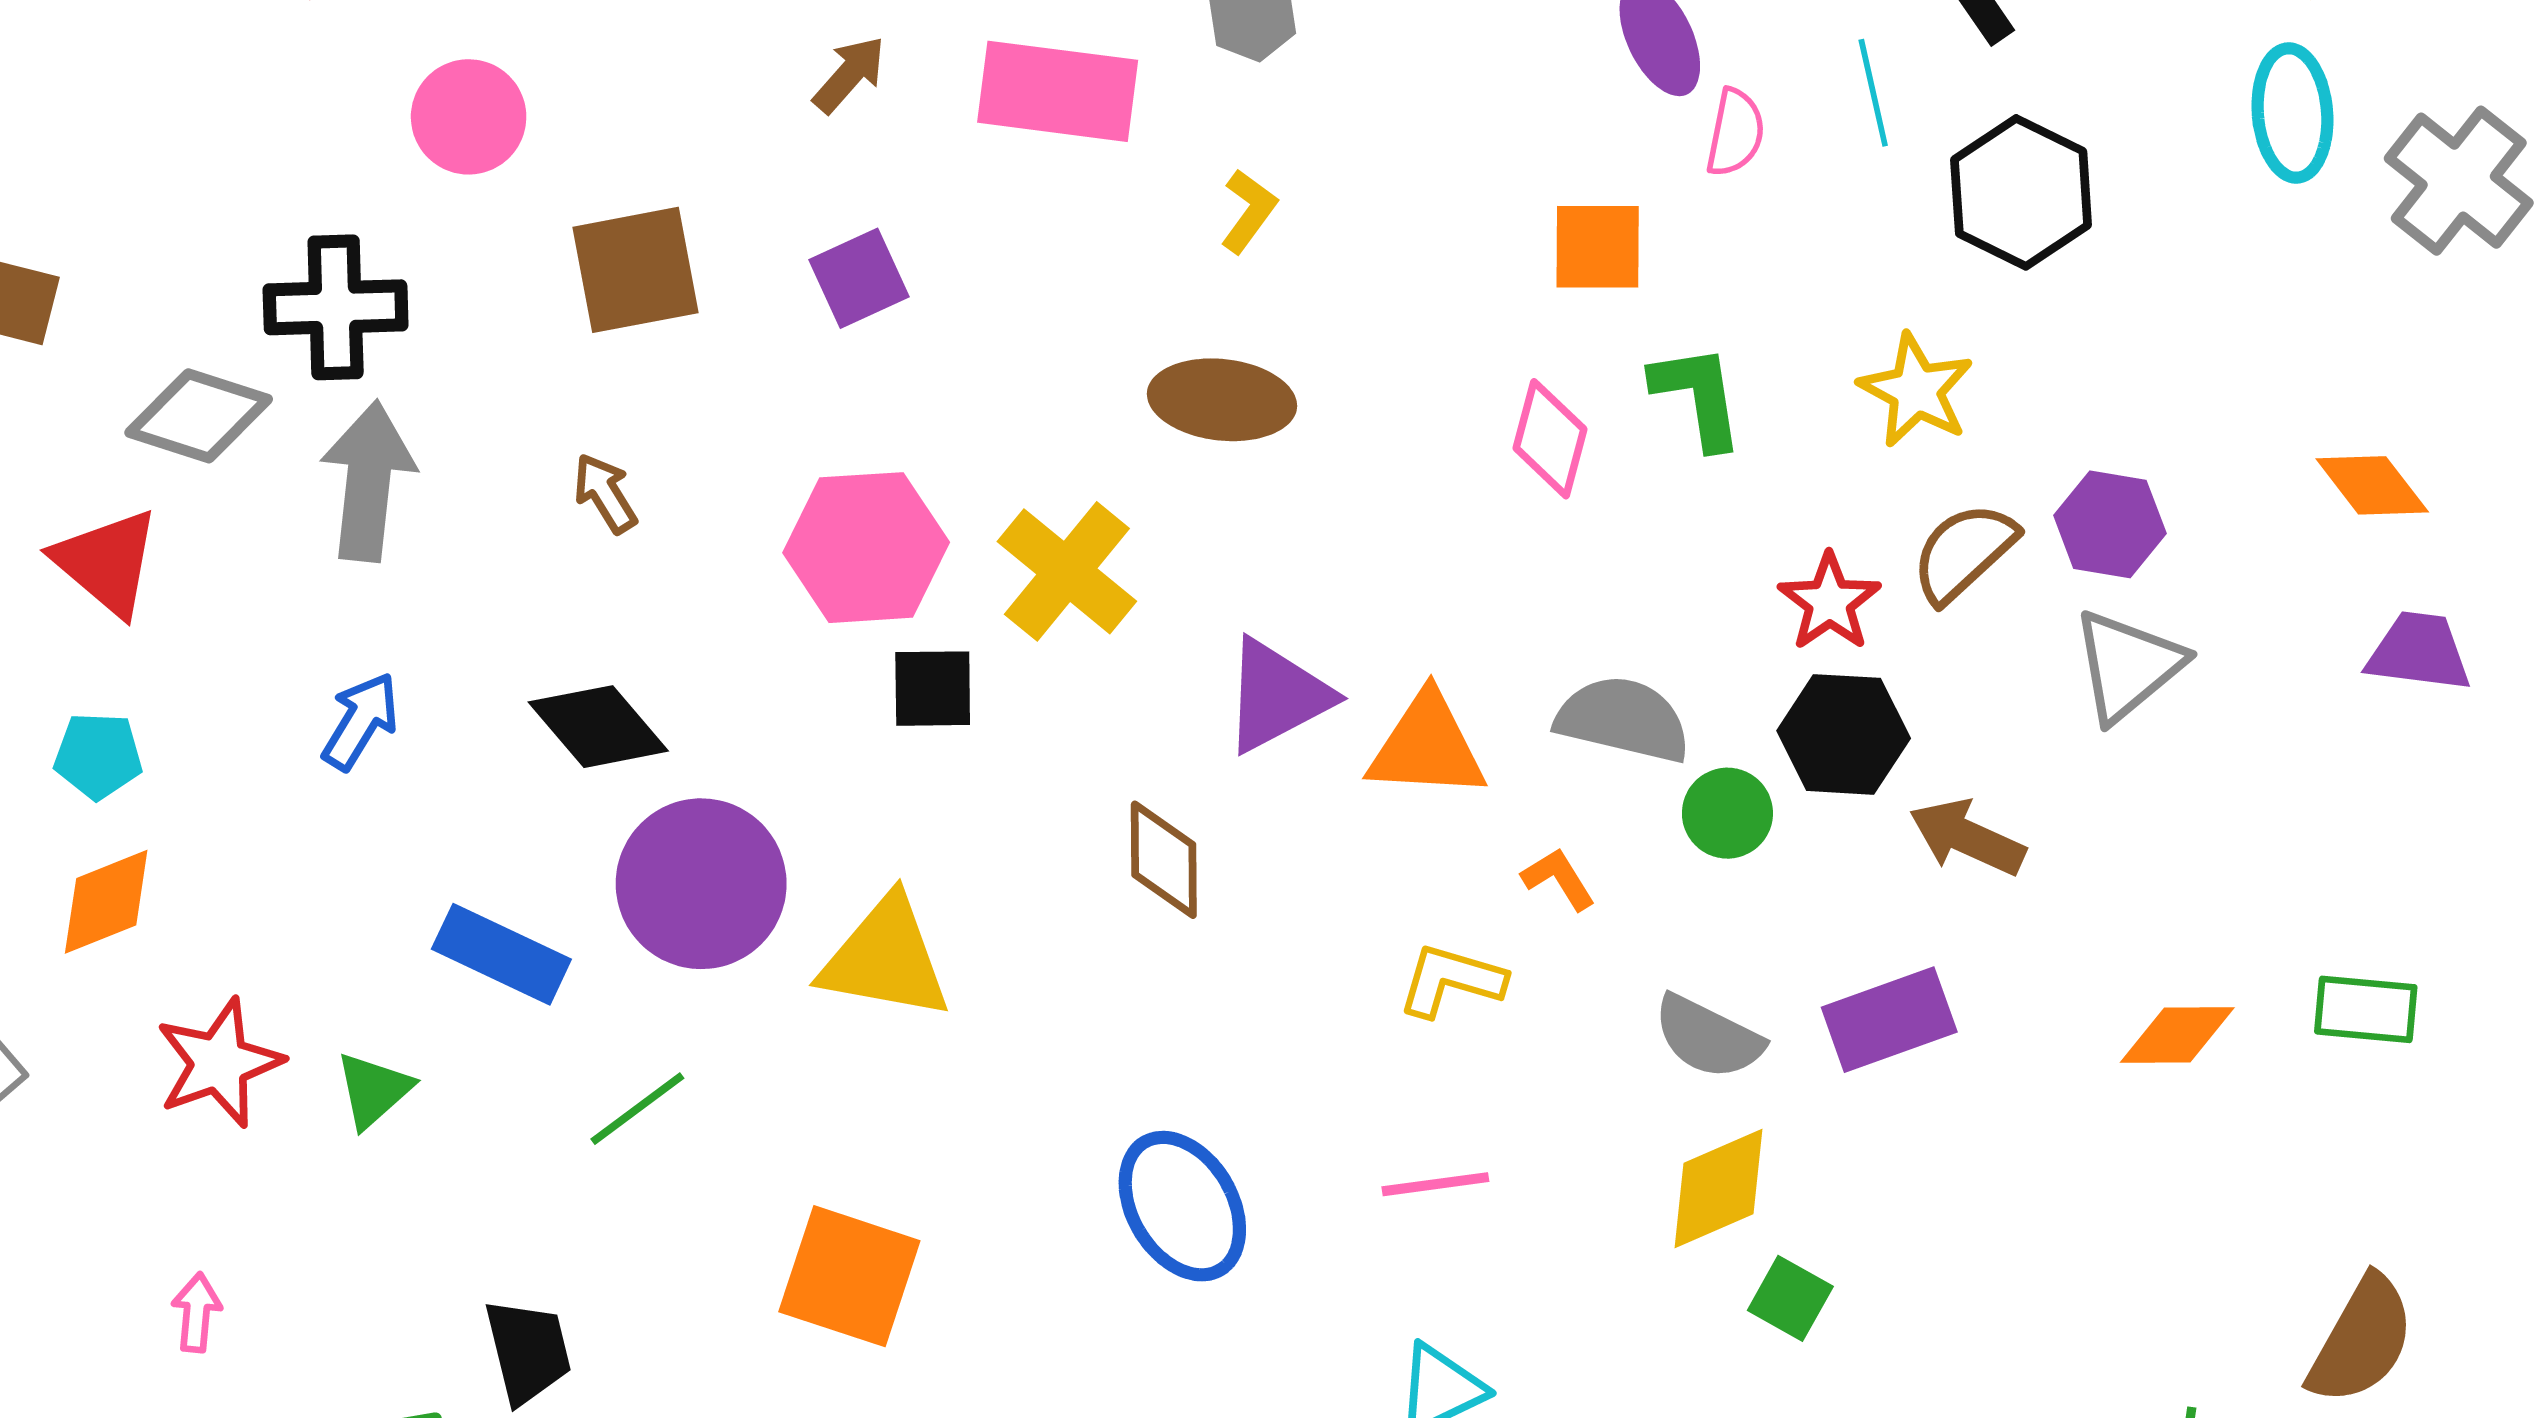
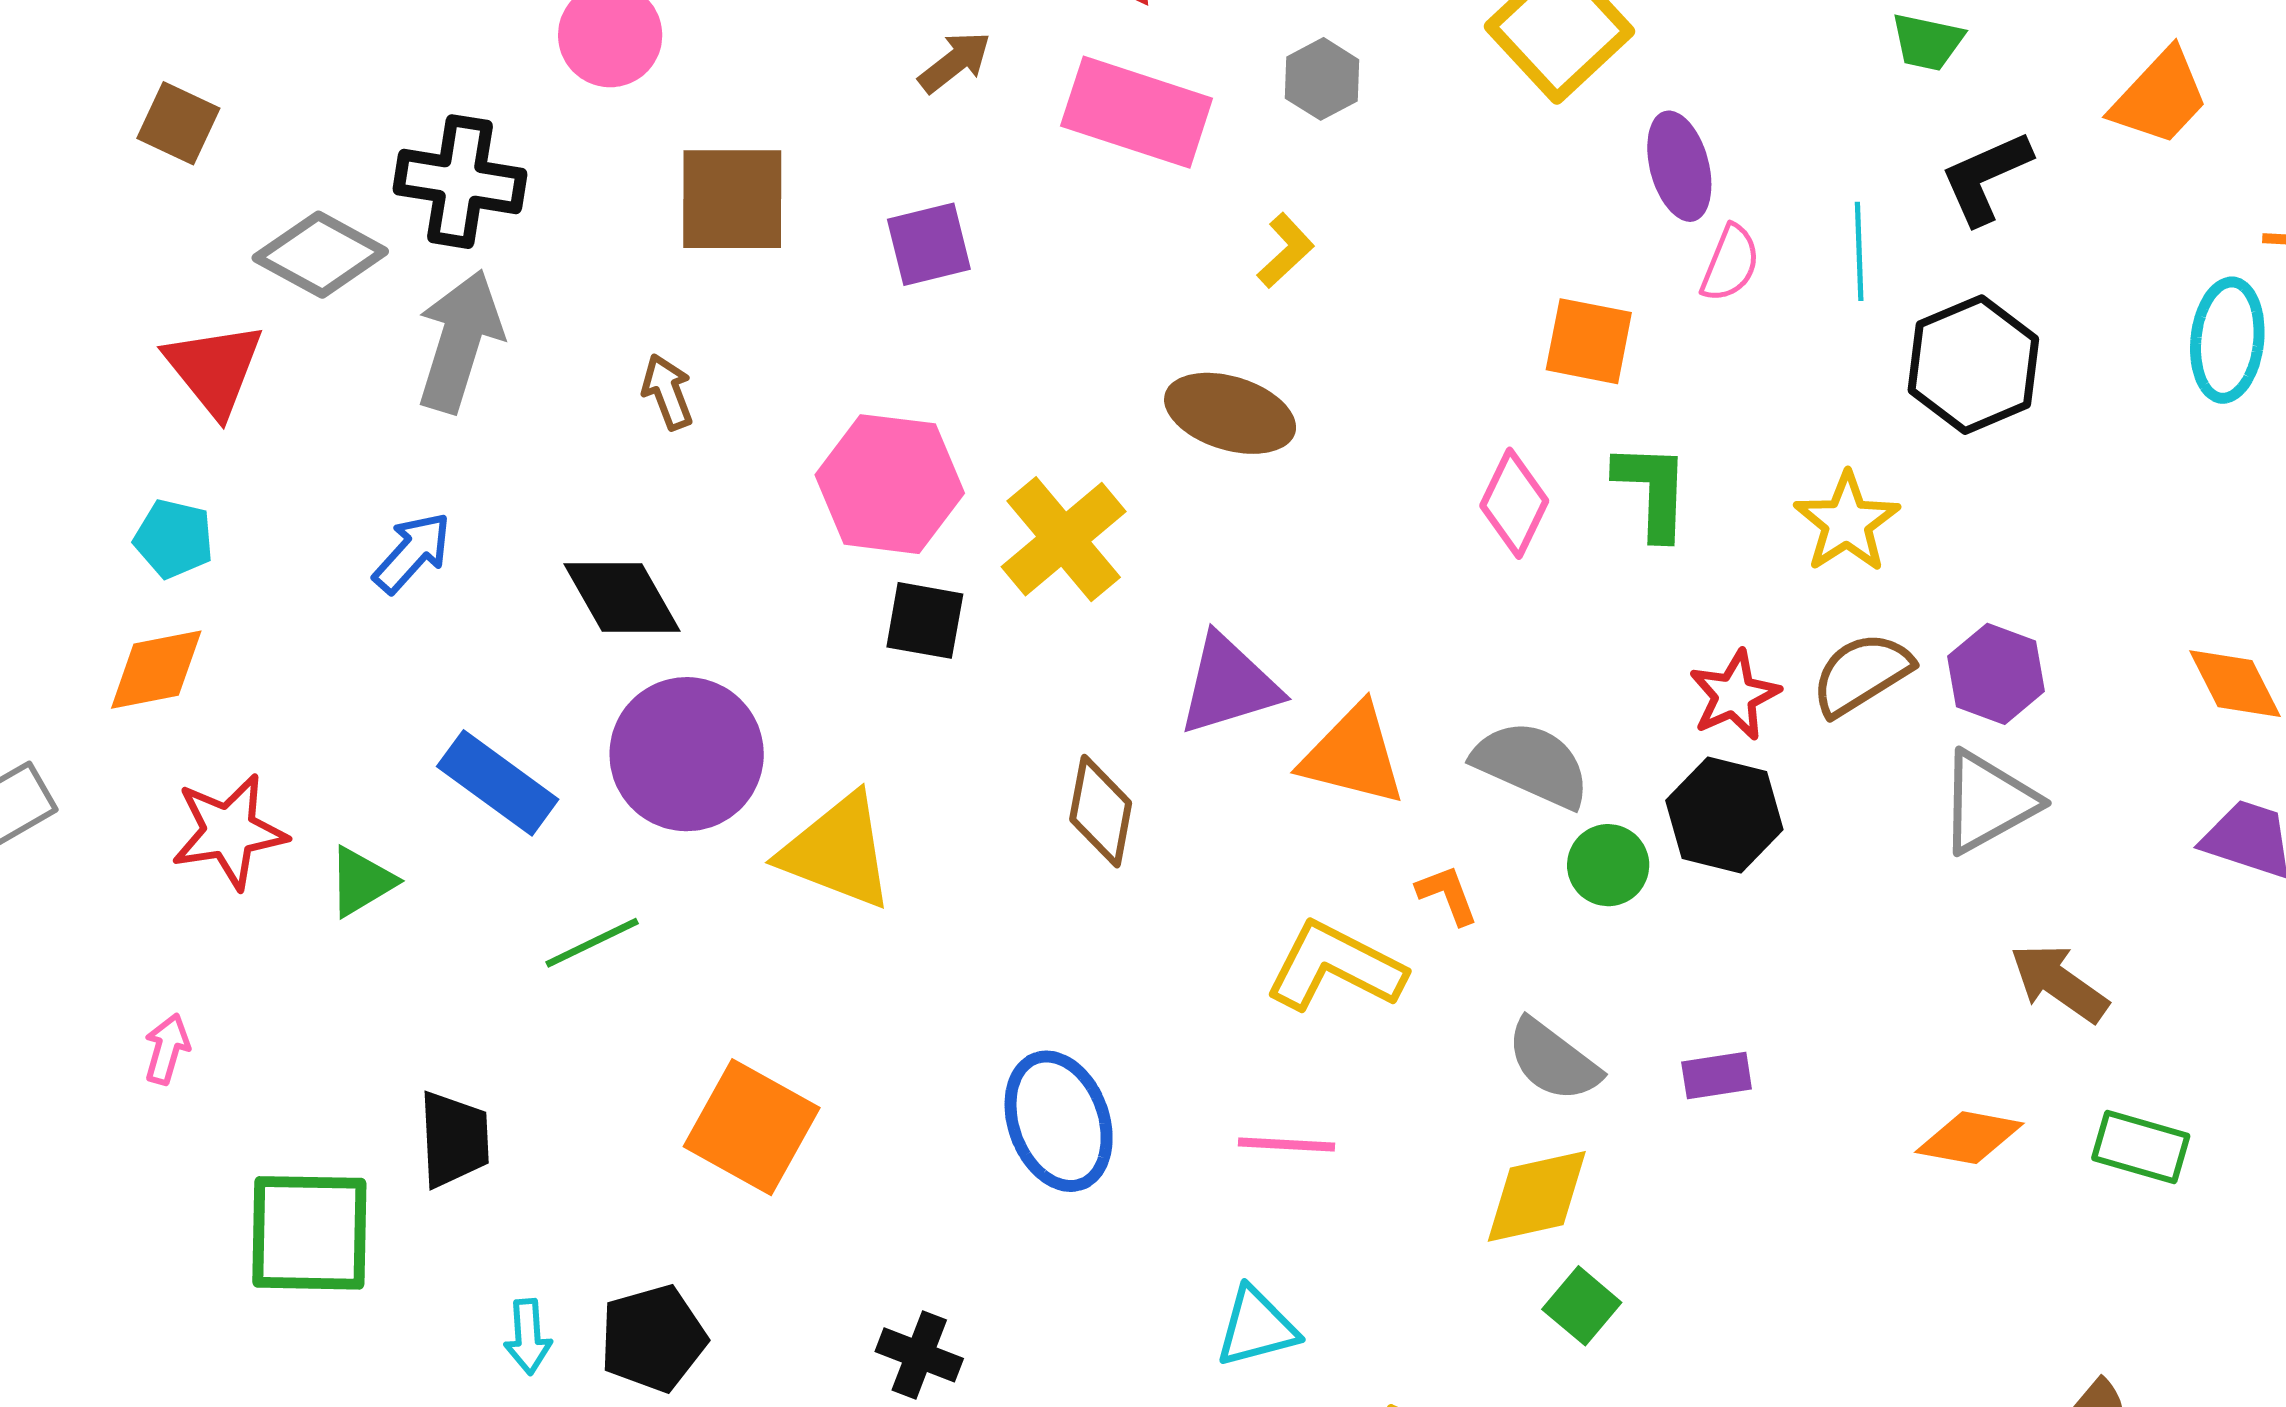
brown arrow: (1967, 837) -> (2059, 983), moved
yellow L-shape: (1451, 980) -> (1335, 967), size x1.4
purple rectangle: (1889, 1020) -> (1717, 1076), size x0.6

